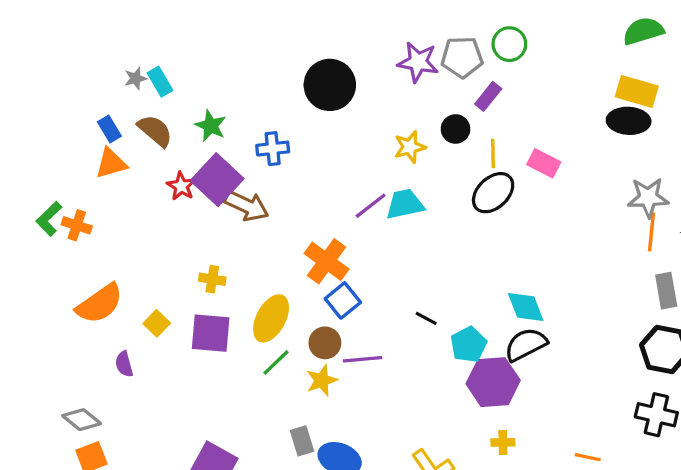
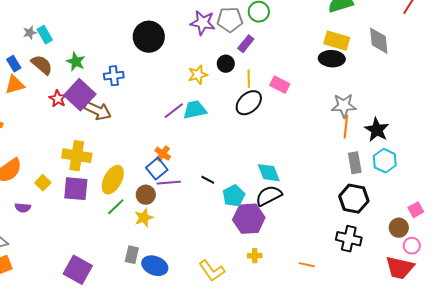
orange cross: (327, 261) -> (163, 154), moved, size x0.6
yellow cross: (212, 279) -> (77, 156), size x1.8
purple line: (362, 359) -> (169, 183), moved
purple semicircle: (124, 364) -> (23, 208), turned -70
gray rectangle: (302, 441) -> (132, 255), turned 30

